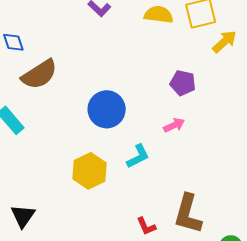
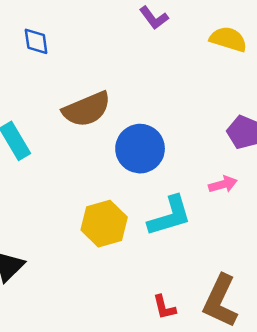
brown semicircle: (39, 74) -> (87, 109), moved
cyan L-shape: (138, 156) -> (170, 216), size x1.4

